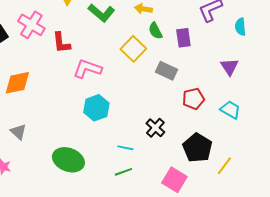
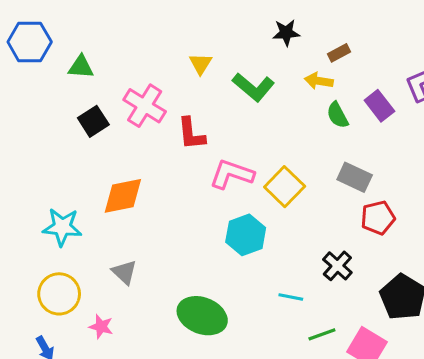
purple rectangle: (183, 38) -> (379, 106), moved, turned -30
yellow square: (133, 49) -> (285, 187), moved
red pentagon: (193, 99) -> (378, 218), moved
green line: (123, 172) -> (322, 334), moved

